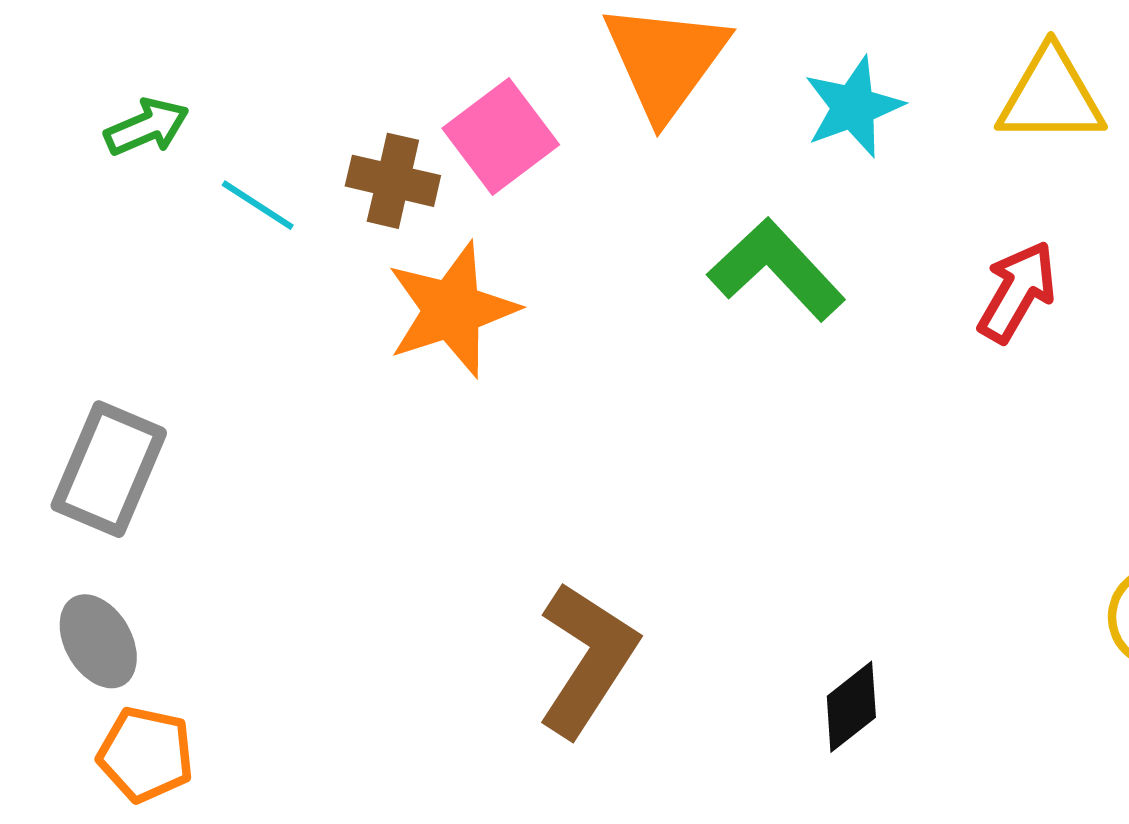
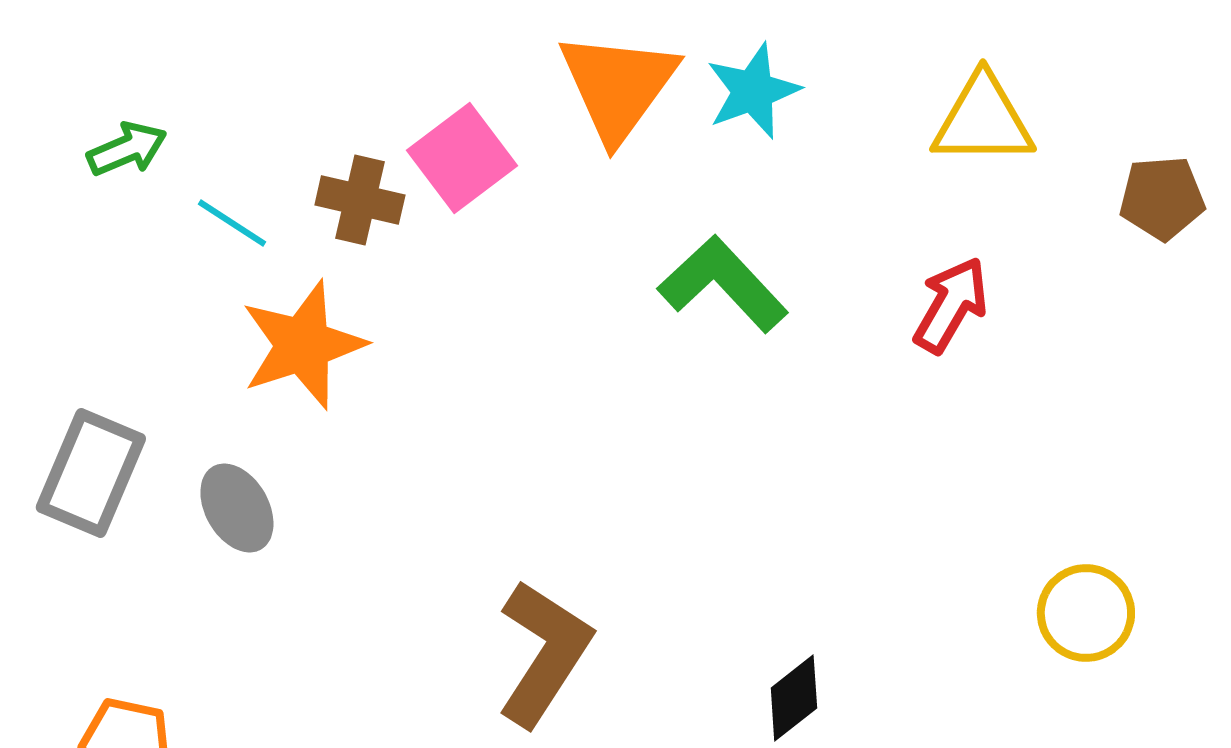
cyan star: (853, 107) -> (753, 91), moved
orange star: (452, 310) -> (303, 345), moved
gray ellipse: (98, 641) -> (237, 508), moved

